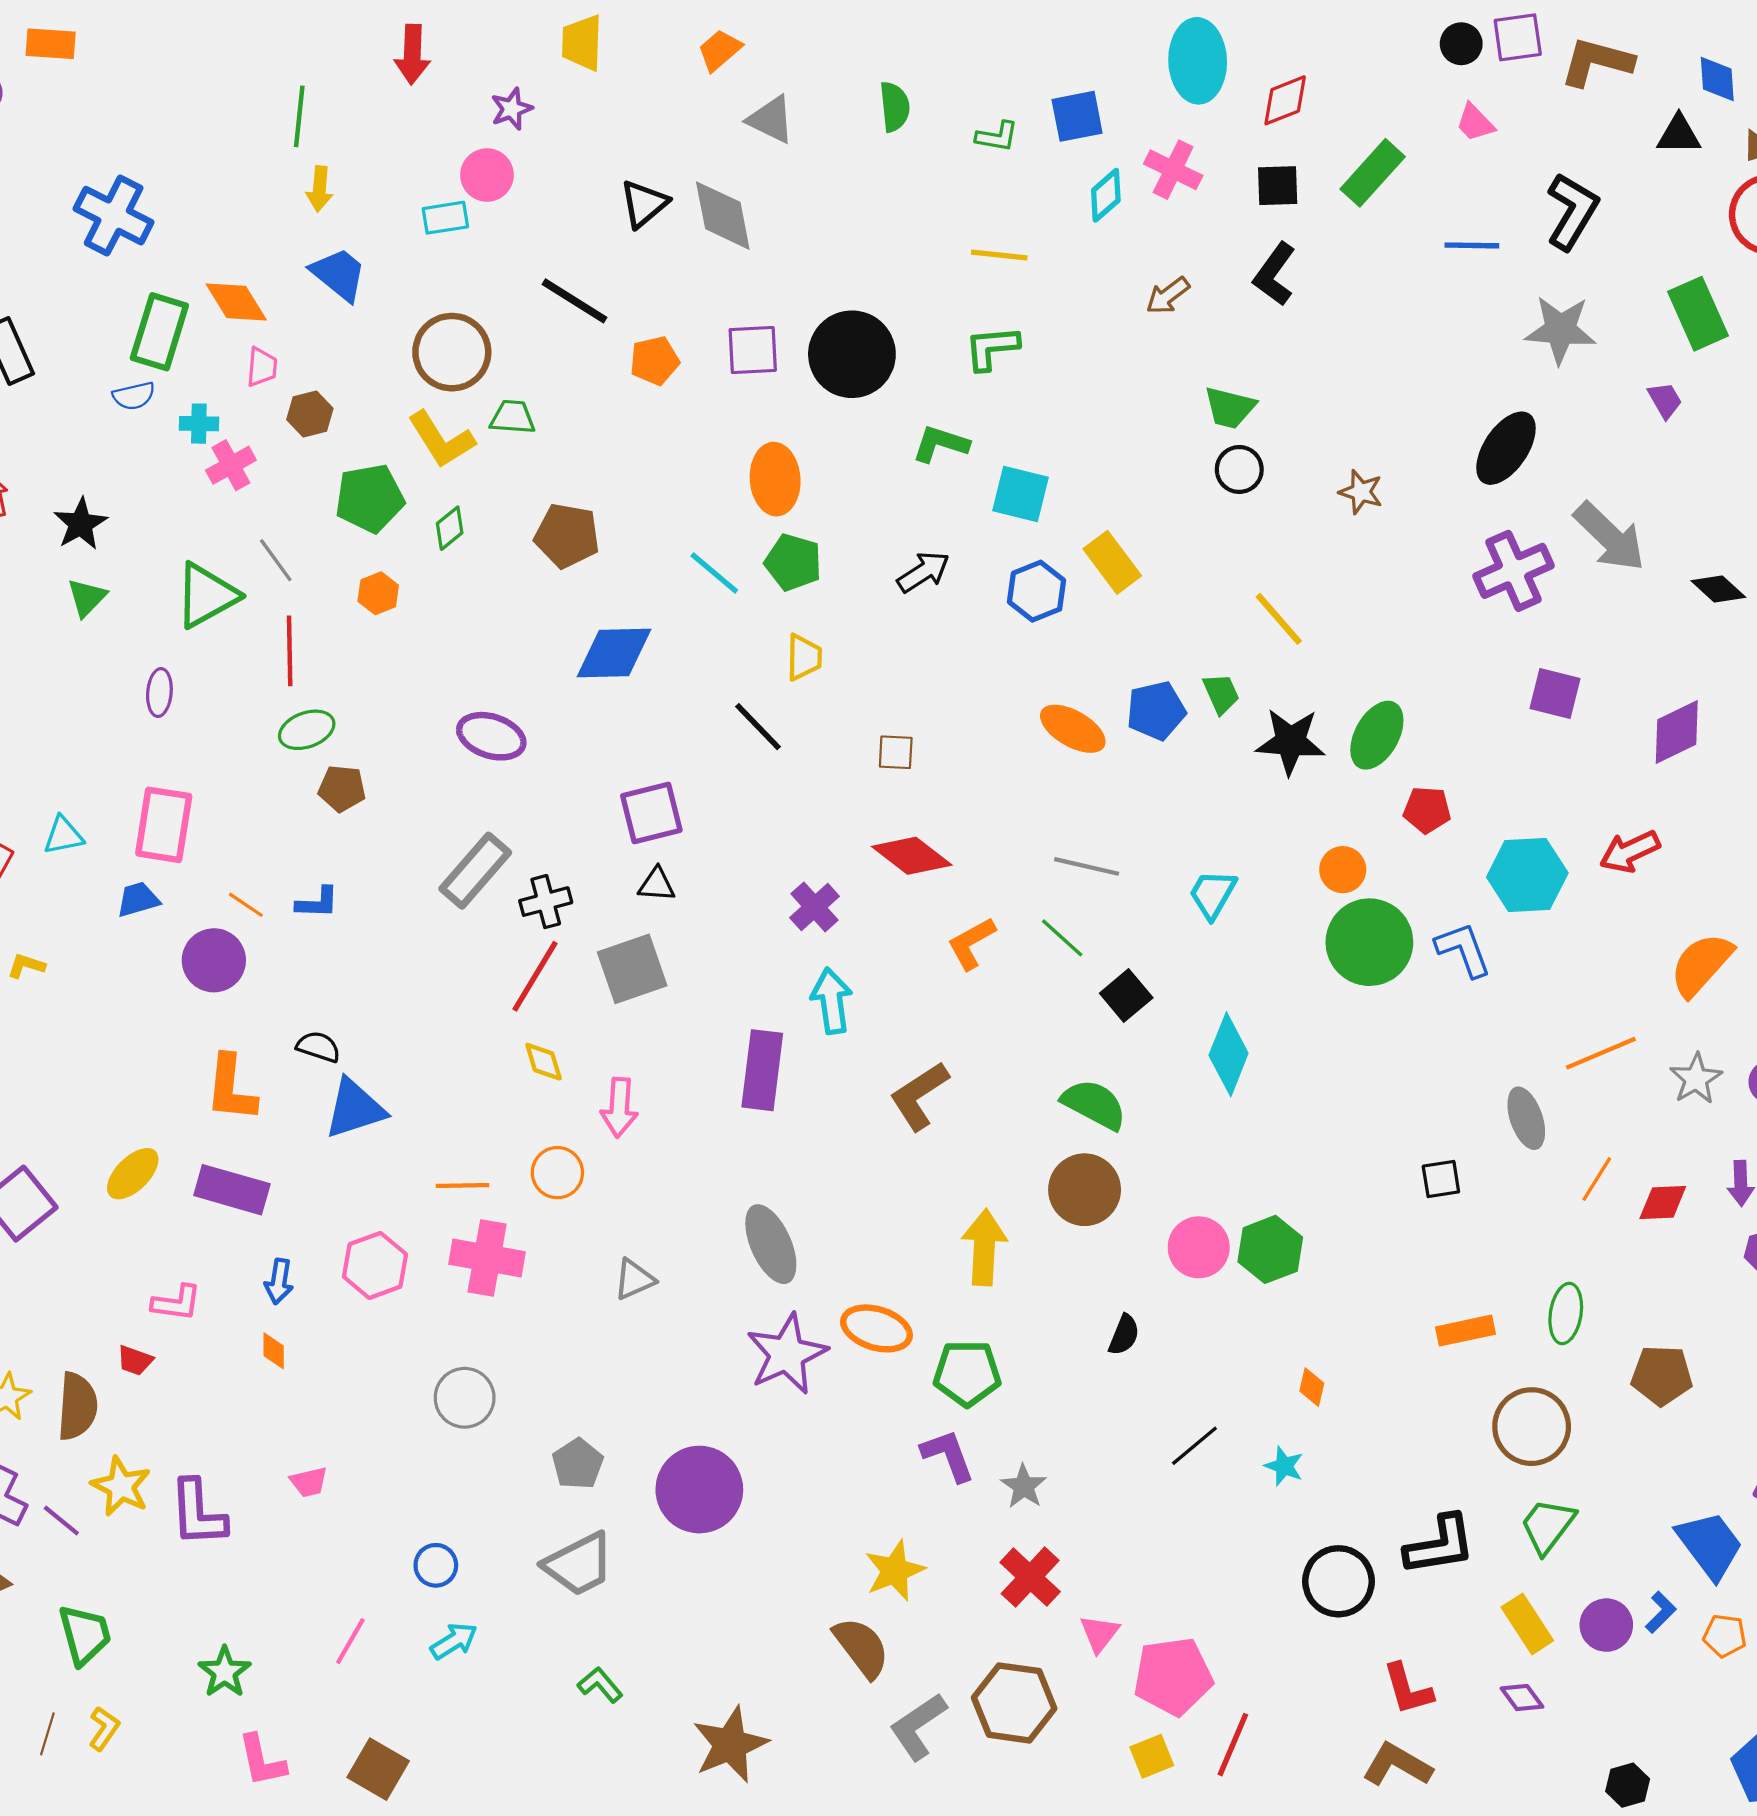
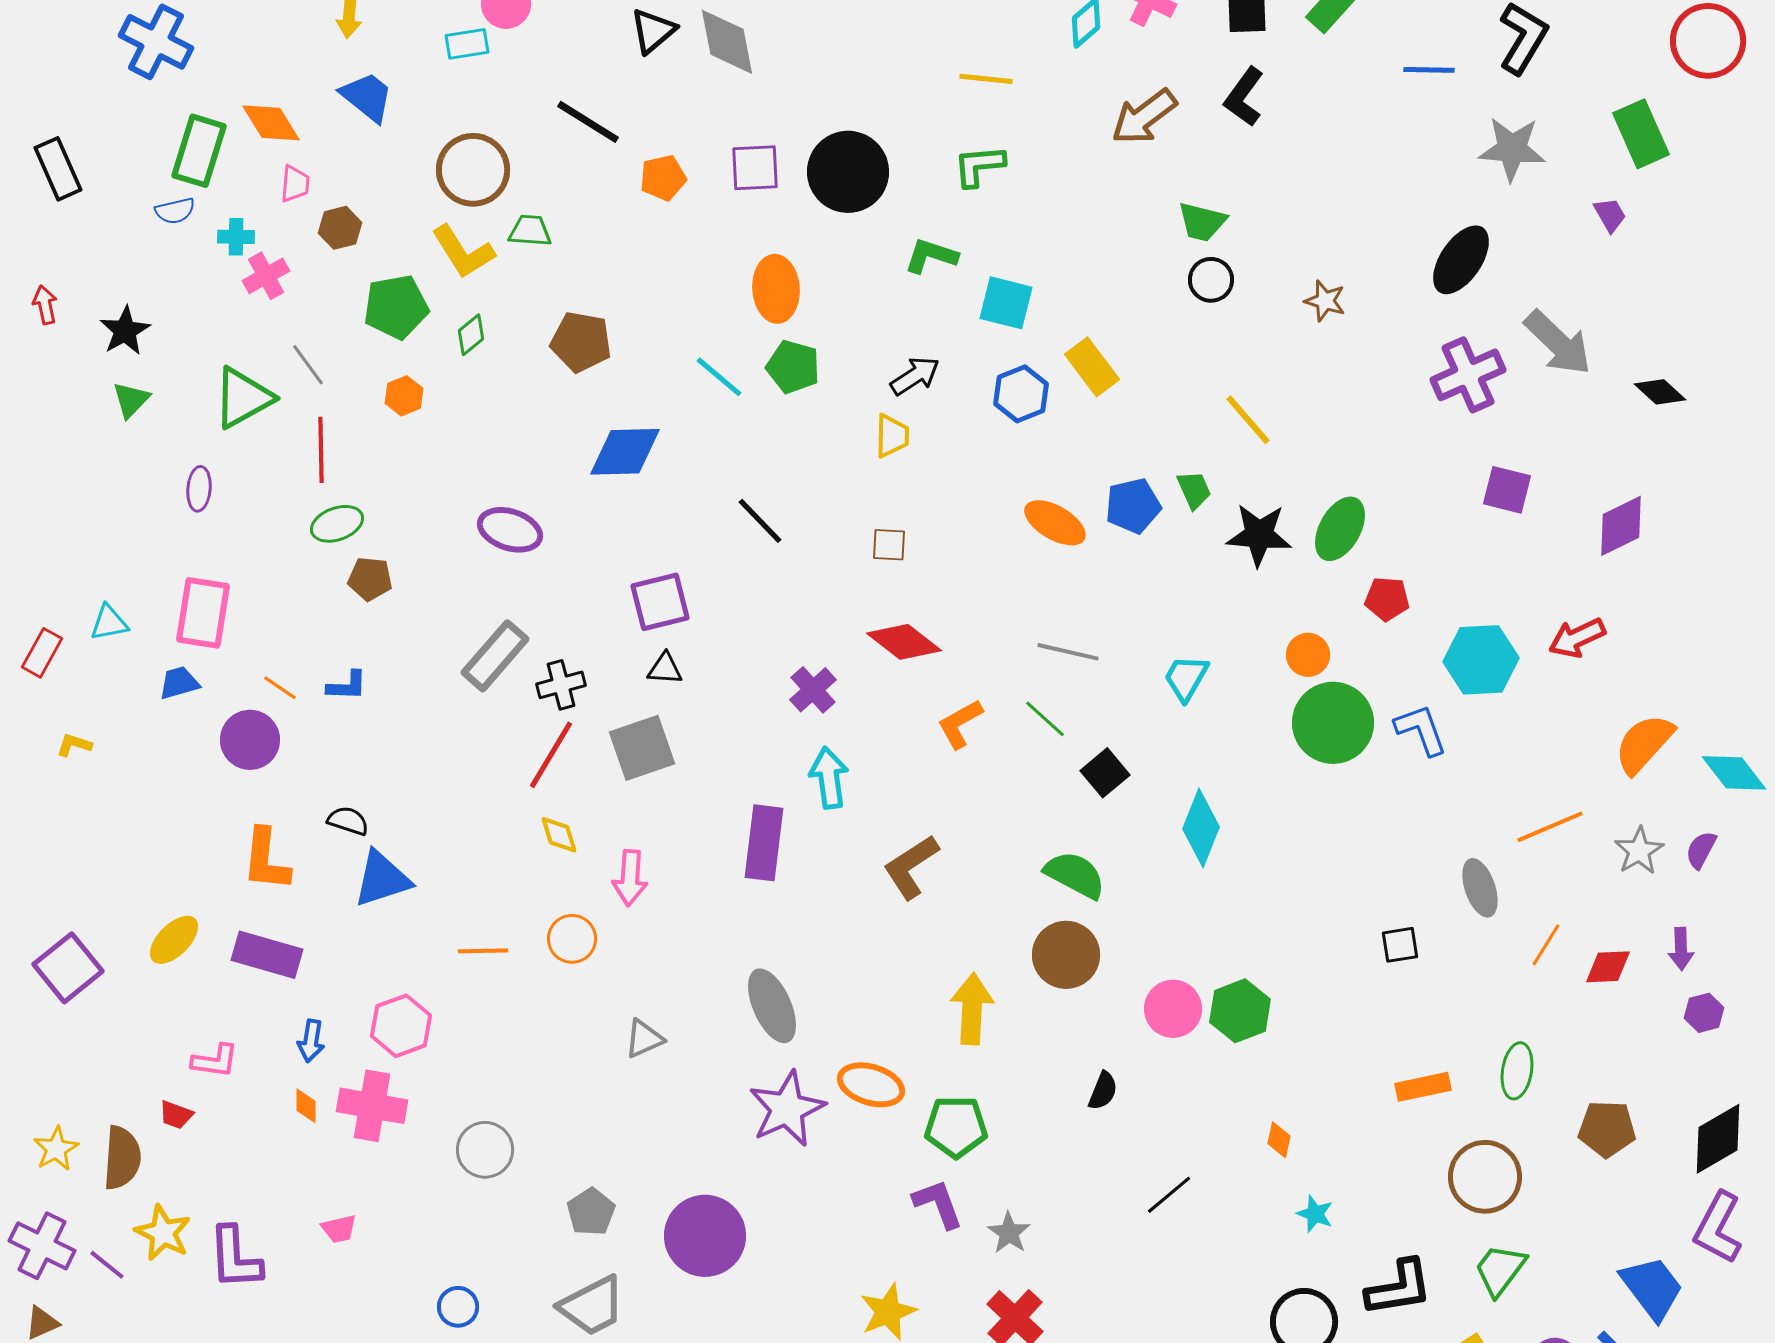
brown arrow: (1168, 296) -> (1144, 117), size x1.6
yellow trapezoid: (804, 657) -> (892, 436), moved
pink cross: (487, 1258) -> (372, 1106), moved
cyan star: (1284, 1466) -> (1315, 1214), moved

